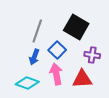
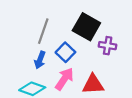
purple cross: (92, 55) -> (108, 46), moved
pink arrow: (56, 74) -> (64, 79), turned 45

